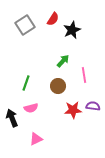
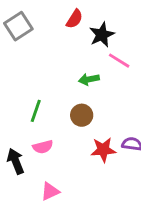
gray square: (25, 25) -> (18, 26), moved
green arrow: (63, 61) -> (89, 79), turned -144
pink line: (84, 75) -> (119, 61), moved, turned -49

